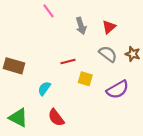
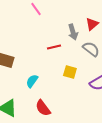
gray arrow: (81, 26) -> (73, 32), moved
red line: (68, 61) -> (54, 47), moved

